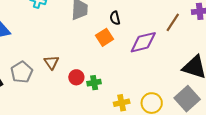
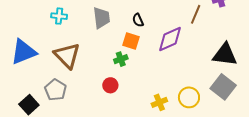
orange square: (104, 37) -> (131, 41), turned -30
brown triangle: (51, 62) -> (67, 56), moved, size x1.8
green cross: (94, 83) -> (121, 59), moved

